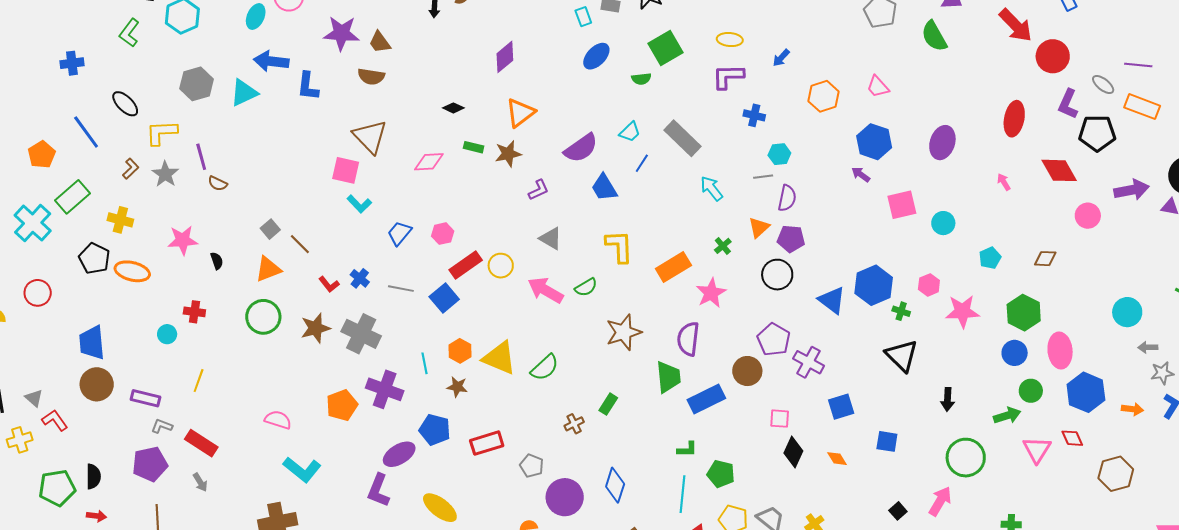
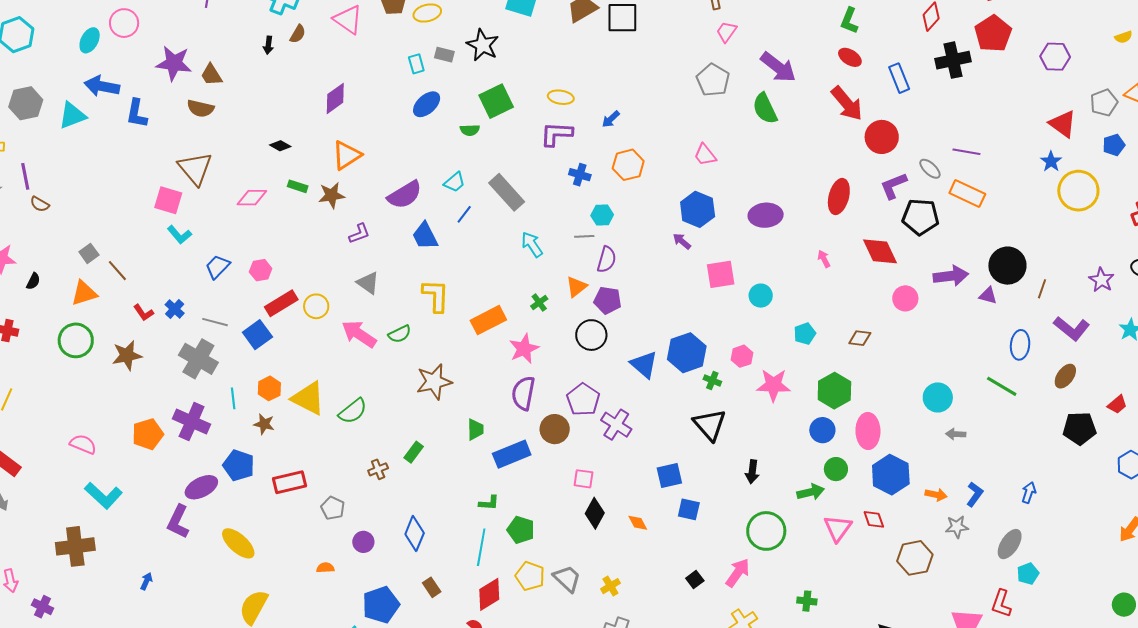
orange hexagon: (823, 96) -> (628, 165), moved
purple L-shape: (1068, 104) -> (894, 186), turned 40
purple ellipse: (942, 143) -> (766, 215), turned 64
black semicircle: (217, 261) -> (33, 281), turned 42
gray cross: (361, 334) -> (198, 359), moved
purple semicircle: (688, 339) -> (523, 393), moved
gray star: (1162, 373) -> (957, 527), moved
green trapezoid: (668, 377) -> (475, 429), size x0.7
blue square: (841, 407) -> (669, 476), moved
purple circle: (565, 497) -> (363, 542), size x0.6

